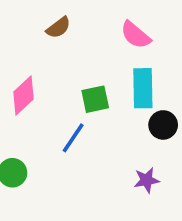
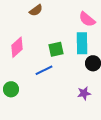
pink semicircle: (136, 35) -> (87, 19), moved
blue line: (73, 138) -> (44, 70), turned 30

